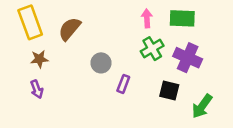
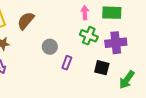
green cross: (152, 49) -> (89, 36), turned -36
purple cross: (188, 58) -> (116, 43), turned -30

